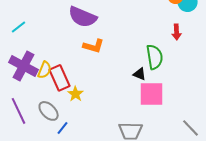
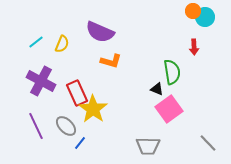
yellow semicircle: (45, 70) -> (62, 44), moved
yellow star: (76, 94) -> (93, 109), size x1.8
pink square: (152, 94) -> (169, 109), turned -36

